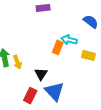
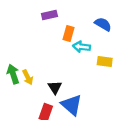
orange rectangle: (58, 47) -> (68, 33), moved

